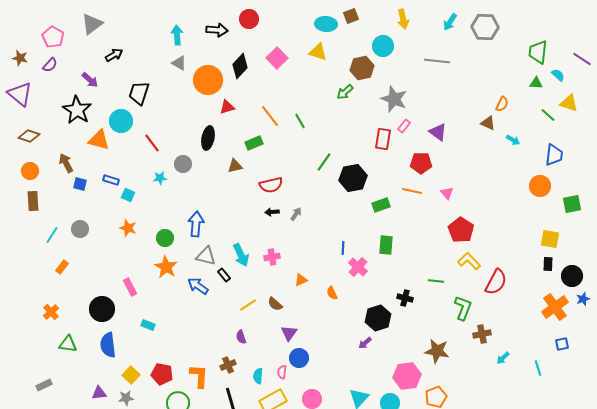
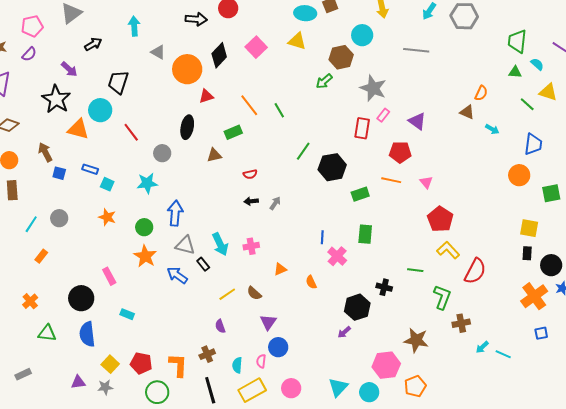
cyan arrow: (177, 35) -> (134, 26), moved
pink pentagon: (53, 37) -> (32, 26), turned 30
cyan star: (160, 178) -> (147, 183), moved, size x1.5
red semicircle: (271, 185) -> (250, 174), size x0.6
cyan line: (538, 368) -> (503, 354), moved, turned -49

